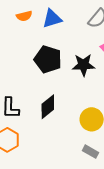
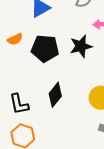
orange semicircle: (24, 16) -> (15, 39), moved

